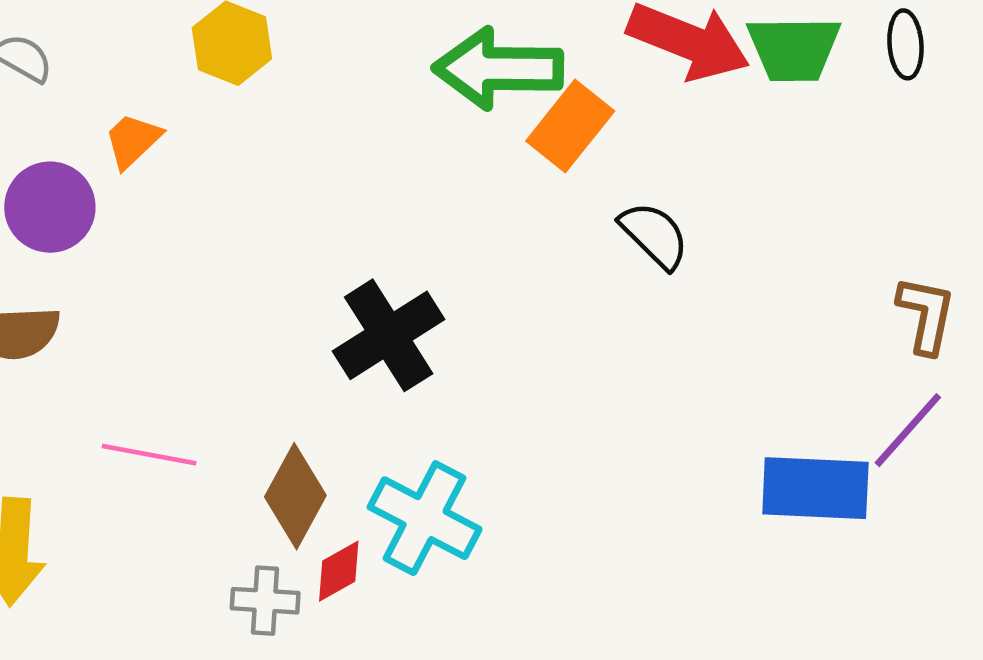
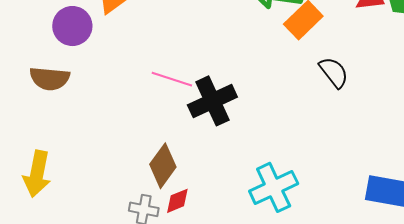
pink line: (149, 455) -> (172, 79), moved
cyan cross: (425, 518) -> (274, 187), moved, turned 30

